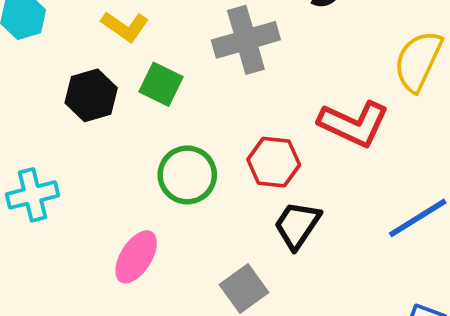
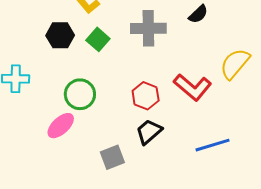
green circle: (187, 175) -> (80, 94), moved

